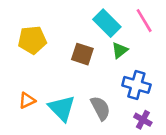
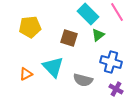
cyan triangle: (62, 108) -> (53, 67), moved
gray semicircle: (100, 108) -> (83, 80), turned 132

